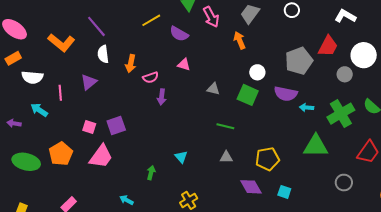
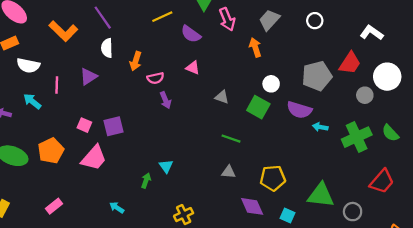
purple arrow: (162, 97) -> (165, 100), turned -35
green triangle: (316, 146) -> (321, 195), moved
cyan triangle: (181, 157) -> (166, 166), moved

